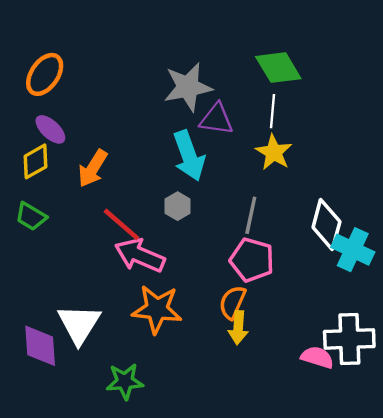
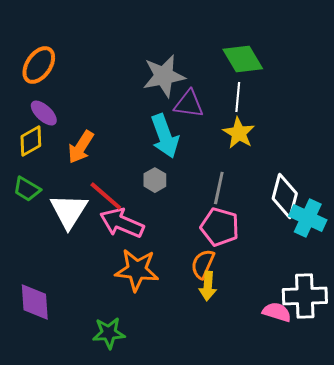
white triangle: (79, 324) -> (69, 211), moved

